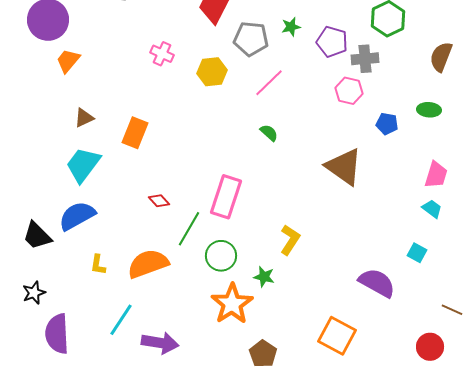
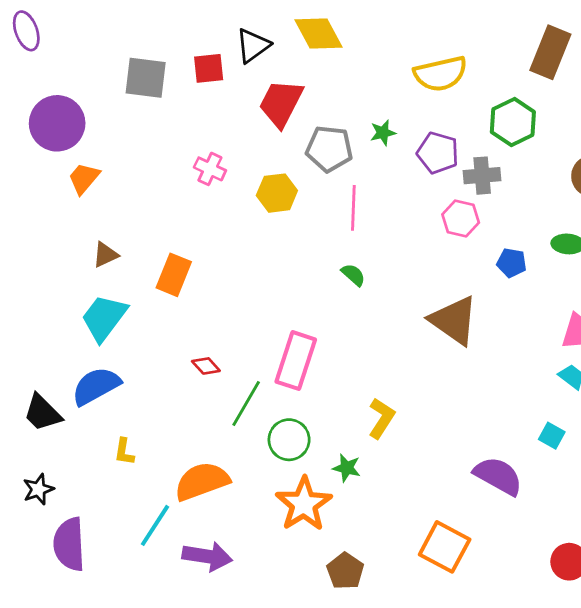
pink line: (269, 83) -> (353, 208), turned -44
orange semicircle: (148, 264) -> (202, 481), moved

